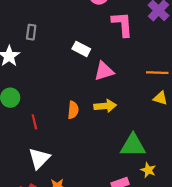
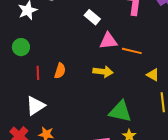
orange line: (157, 73) -> (132, 51), moved
orange semicircle: (73, 110) -> (60, 71), moved

